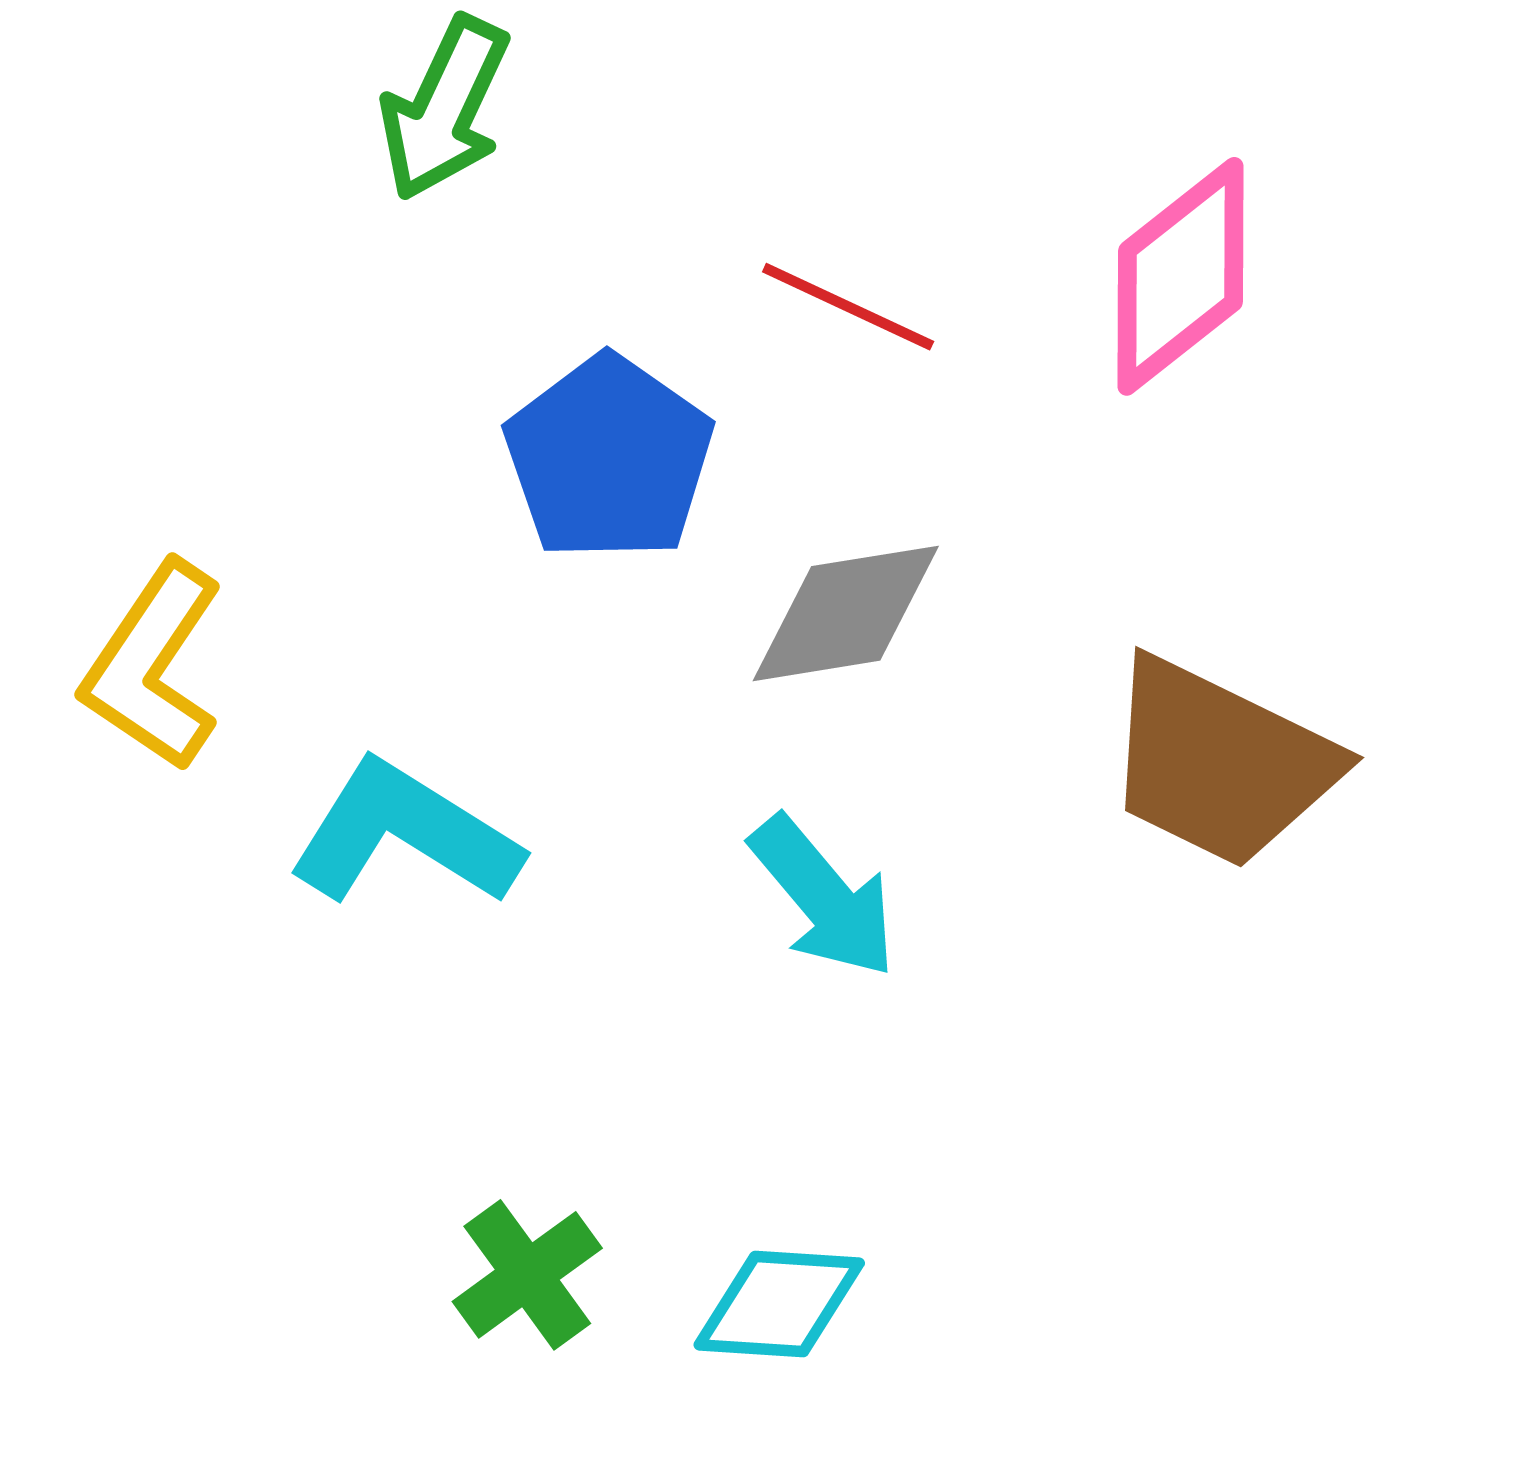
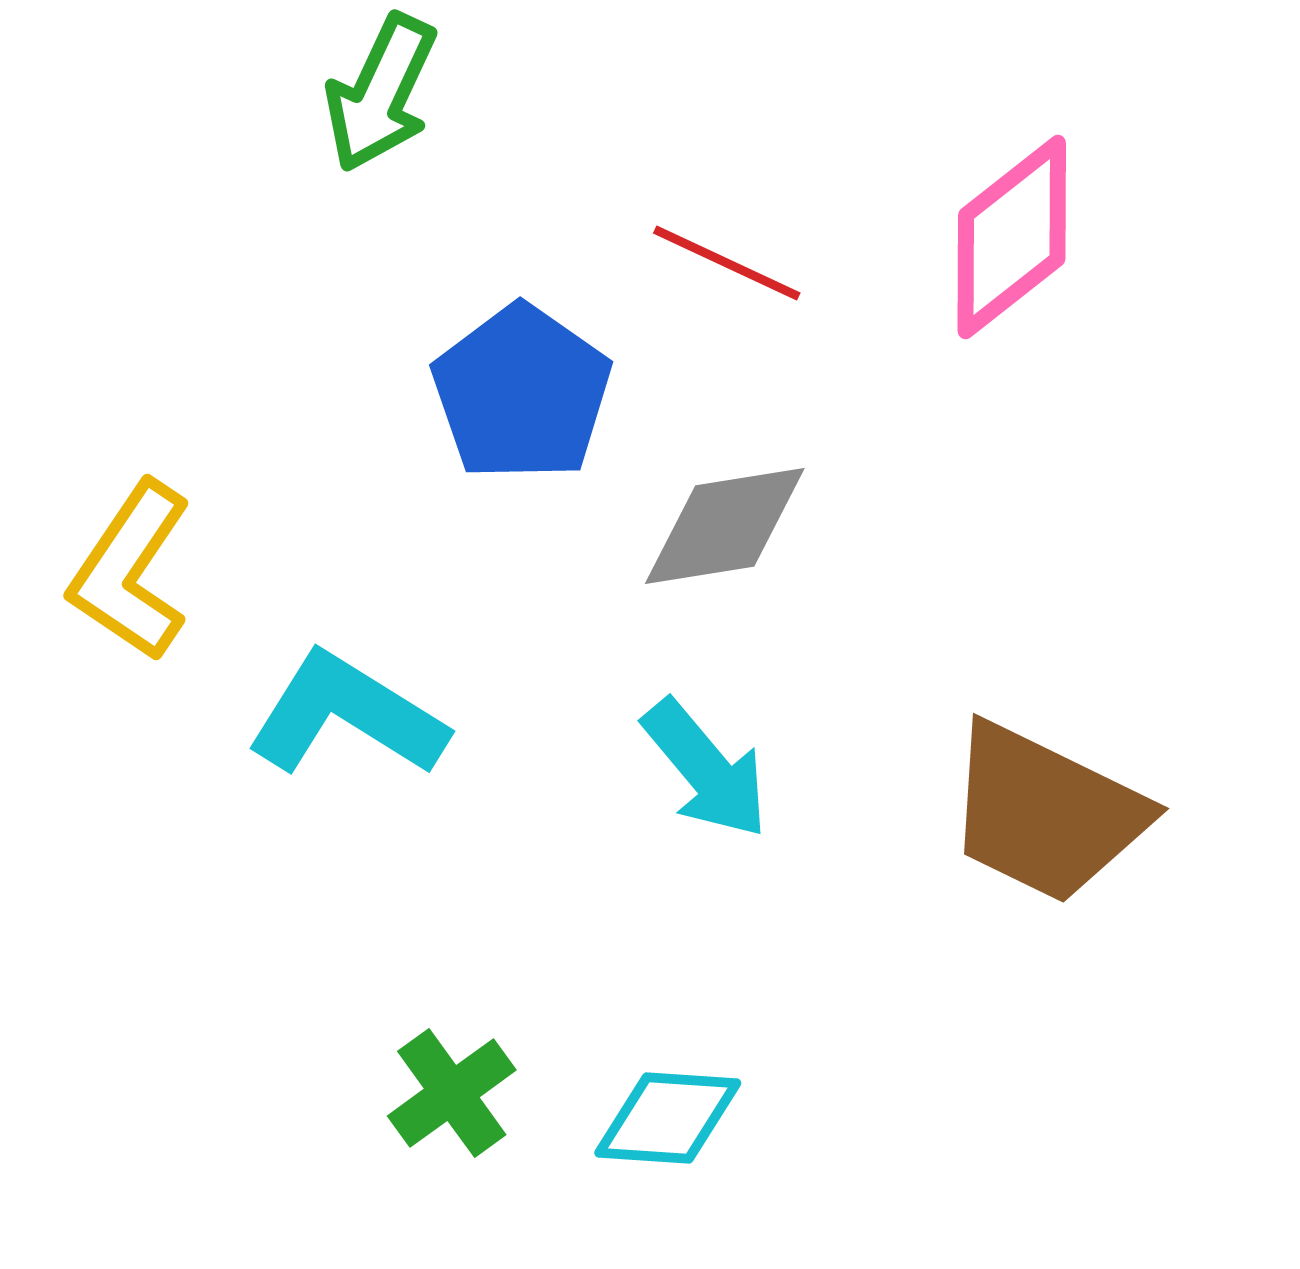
brown trapezoid: (1220, 763) -> (1046, 813), moved

